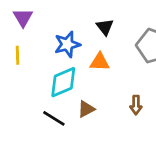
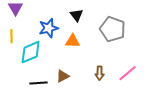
cyan diamond: (63, 82) -> (31, 52), moved
black line: (54, 118) -> (39, 83), turned -36

